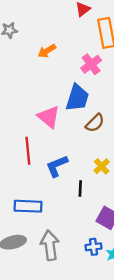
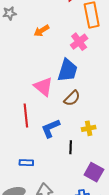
brown semicircle: (95, 123) -> (72, 98), moved
yellow cross: (102, 166) -> (89, 128), turned 32
blue rectangle: (28, 206) -> (26, 163), size x0.6

